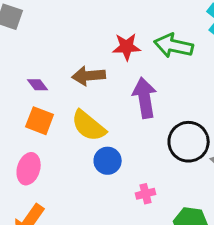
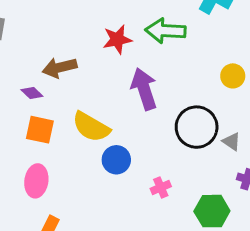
brown arrow: (89, 76) -> (60, 68), moved

